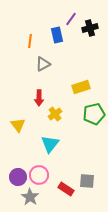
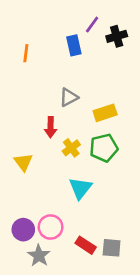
orange line: (30, 41) -> (26, 53), moved
gray triangle: (43, 64) -> (69, 97), moved
green pentagon: (94, 114) -> (104, 148), moved
cyan triangle: (50, 144) -> (80, 188), moved
gray square: (87, 181) -> (112, 248), moved

